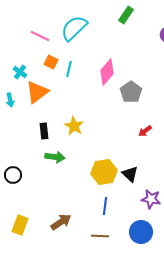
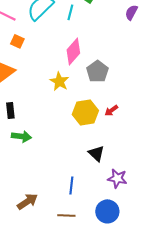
cyan line: (69, 69) -> (70, 12), moved
yellow star: (74, 126) -> (59, 81), moved
yellow hexagon: (104, 172) -> (85, 112), moved

